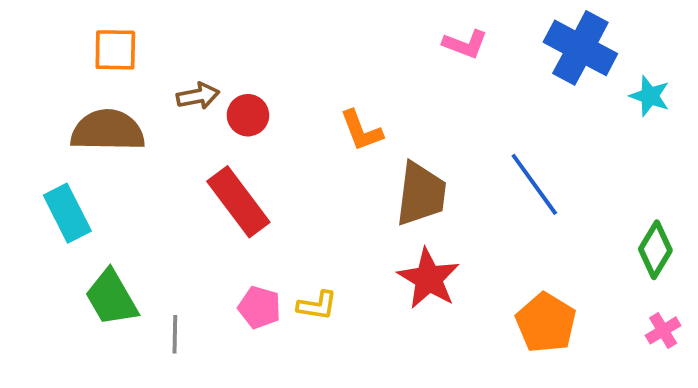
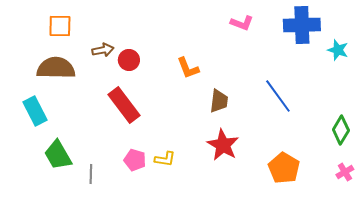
blue cross: (580, 48) -> (302, 25), turned -30
brown trapezoid: (421, 194) -> (219, 101), size x0.7

